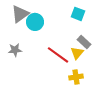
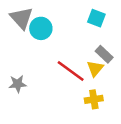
gray triangle: (20, 14) -> (21, 18), turned -36
gray star: (15, 50) -> (18, 84), moved

